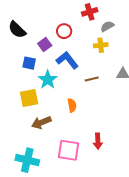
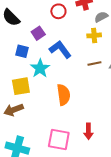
red circle: (64, 31) -> (58, 11), moved
brown line: (92, 79) -> (94, 64), moved
orange semicircle: (72, 105) -> (64, 95), size x1.5
brown arrow: (41, 122) -> (14, 110), moved

